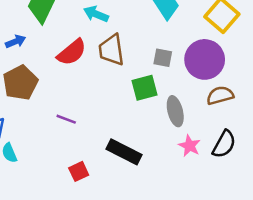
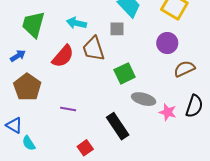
gray square: (163, 58) -> (117, 29), moved
purple circle: (205, 59) -> (167, 43), size x0.7
gray ellipse: (175, 111) -> (144, 99), moved, turned -50
black rectangle: (124, 152) -> (118, 126), turned 40

